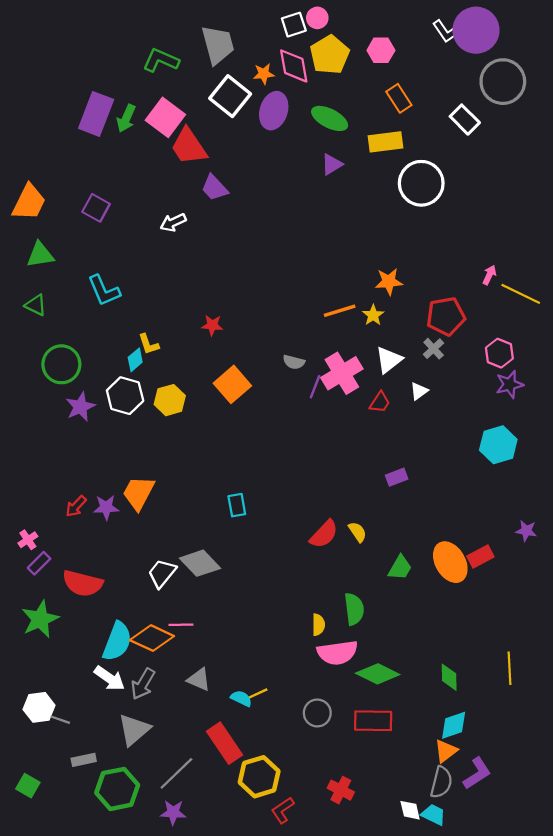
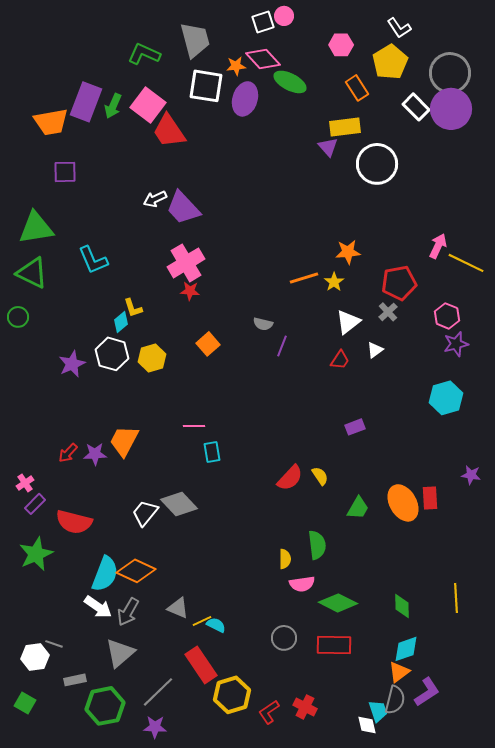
purple circle: (476, 30) -> (451, 109), moved
yellow pentagon: (330, 55) -> (390, 62), moved
pink diamond: (294, 66) -> (263, 59), turned -32
white square: (230, 96) -> (206, 86), turned -30
green ellipse: (330, 118) -> (290, 82), moved
purple triangle: (332, 164) -> (328, 147), moved, turned -40
purple trapezoid: (214, 188) -> (183, 208), moved, size x1.4
orange trapezoid: (29, 202) -> (51, 122), moved, turned 54
purple square: (96, 208) -> (65, 172), moved, turned -30
green triangle: (40, 255) -> (36, 228), size x1.4
pink arrow: (489, 275) -> (438, 246), size x1.4
green triangle: (36, 305) -> (32, 273), size x1.6
green circle: (61, 364) -> (18, 317), moved, size x0.6
pink cross: (342, 373) -> (186, 263), moved
orange square: (232, 384) -> (208, 344), size x0.7
red rectangle: (480, 557) -> (430, 498), turned -65
pink line: (181, 625) -> (194, 426), moved
pink semicircle: (337, 653) -> (302, 584), size x0.7
yellow line: (257, 694) -> (202, 621), moved
white hexagon: (39, 707) -> (35, 657), moved
red L-shape: (283, 810) -> (269, 712), moved
cyan trapezoid: (434, 815) -> (378, 711), moved, turned 45

